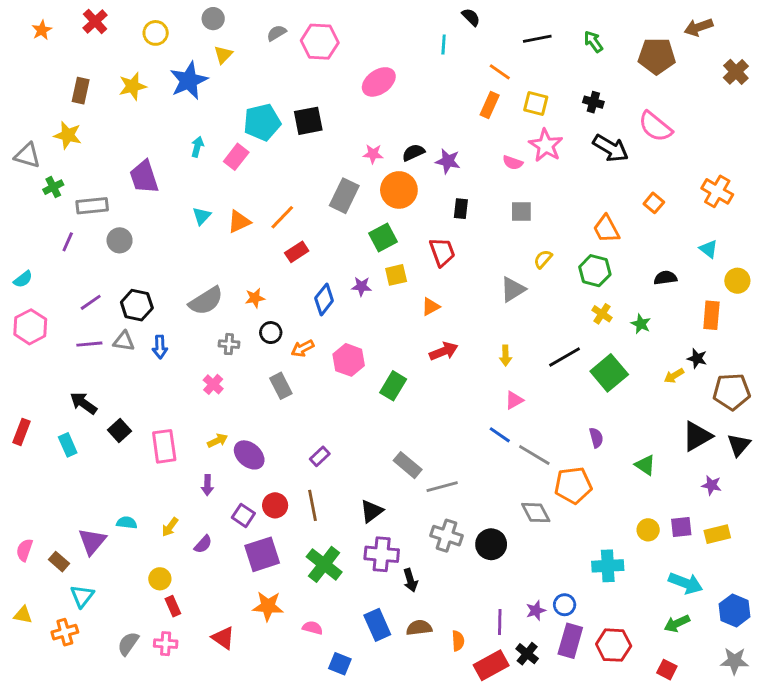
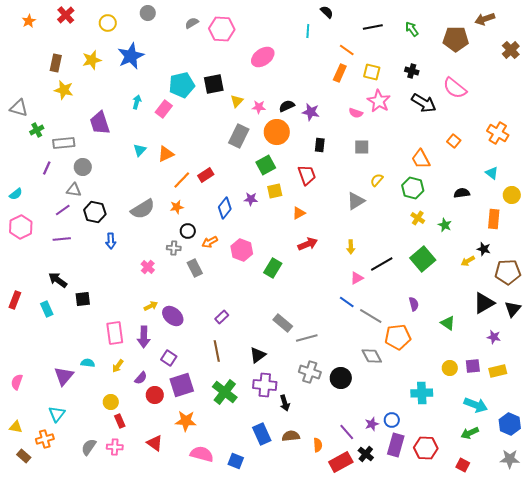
yellow triangle: (223, 55) -> (237, 101), moved
yellow star: (68, 135) -> (64, 90), moved
orange line: (282, 217) -> (182, 180), moved
gray triangle: (124, 341) -> (74, 190), moved
gray cross: (229, 344) -> (174, 248), moved
black line: (565, 357) -> (382, 264), moved
black square: (120, 430) -> (83, 299), turned 35
pink rectangle: (164, 446) -> (115, 333), moved
purple arrow: (207, 485) -> (144, 337), size x1.5
red circle: (275, 505) -> (155, 395), moved
brown rectangle: (59, 562) -> (24, 456), moved
purple line: (500, 622) -> (347, 432), turned -42
pink semicircle: (313, 628) -> (202, 454), moved, size x1.6

